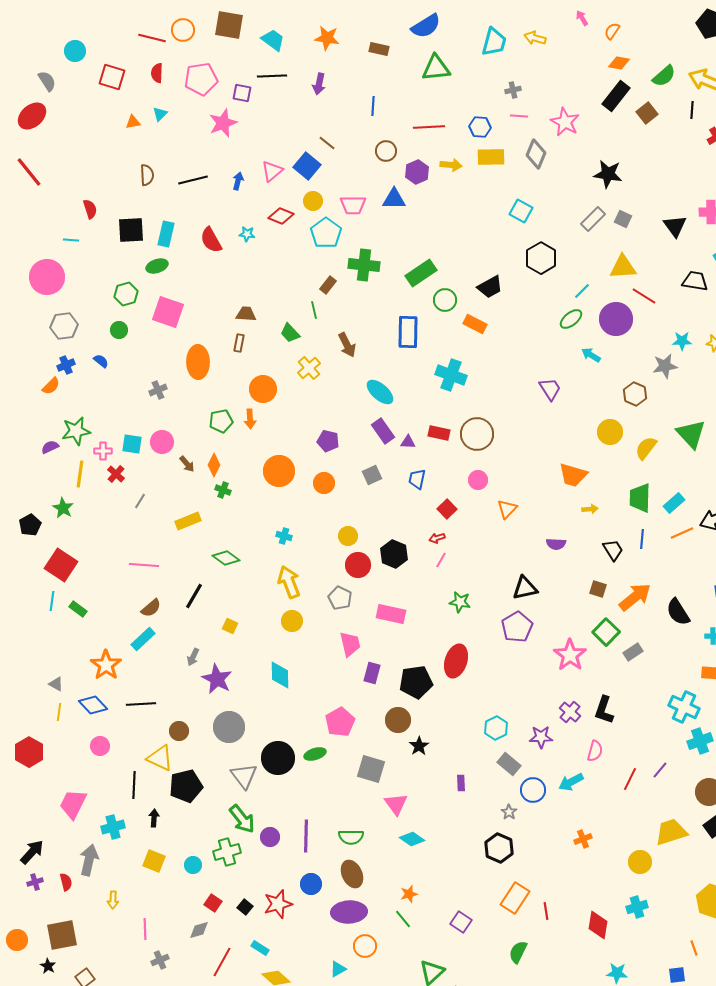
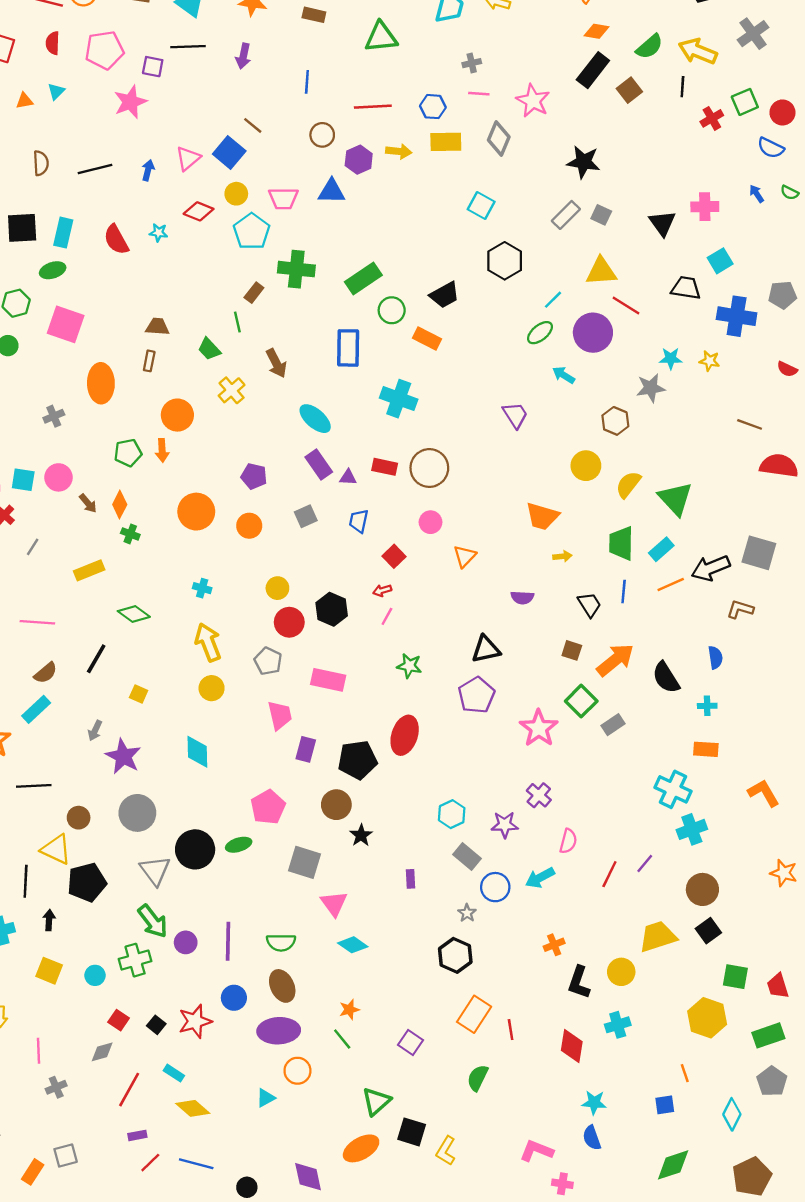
green triangle: (691, 434) -> (675, 499), moved
black L-shape: (604, 710) -> (579, 982), moved

